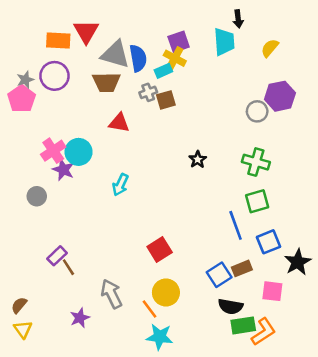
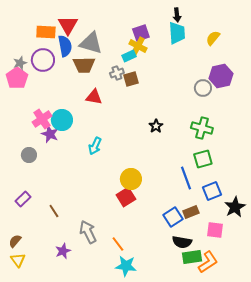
black arrow: (238, 19) -> (177, 15), moved
blue semicircle: (138, 58) -> (65, 46), moved
purple rectangle: (57, 256) -> (23, 199), moved
yellow circle: (166, 292) -> (131, 179), moved

